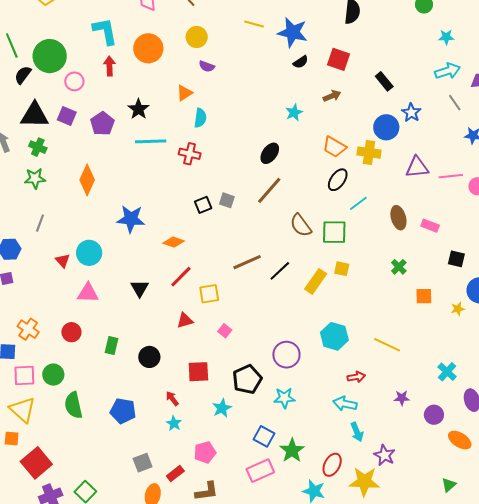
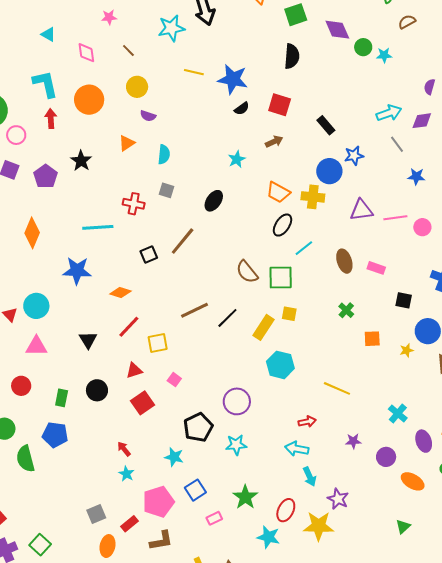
cyan star: (446, 37) -> (384, 55), moved
blue star: (411, 113) -> (354, 156), turned 30
cyan semicircle: (200, 118) -> (164, 154), moved
cyan line: (151, 141) -> (98, 227), moved
brown line: (269, 190) -> (183, 241), moved
gray square: (227, 200) -> (166, 190), moved
cyan hexagon: (334, 336) -> (280, 365), moved
black circle: (149, 357) -> (97, 390), moved
red square: (198, 372) -> (142, 403), moved, turned -30
cyan star: (222, 408) -> (174, 457), turned -30
blue pentagon: (123, 411) -> (55, 435), moved
blue square: (264, 436) -> (195, 490), moved, turned 30
pink pentagon: (205, 452) -> (158, 502), size x1.4
pink rectangle: (260, 471) -> (214, 518), size x0.6

